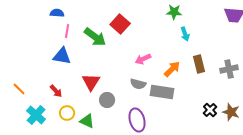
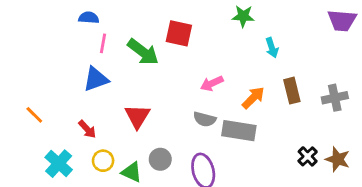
green star: (174, 12) -> (243, 16), moved
red square: (120, 24) -> (179, 33), turned -30
blue triangle: (62, 56) -> (96, 79), turned -30
orange line: (19, 89) -> (34, 115), moved
gray circle: (107, 100) -> (160, 159), moved

